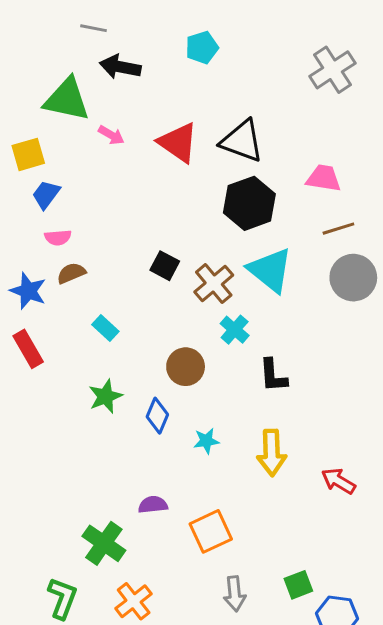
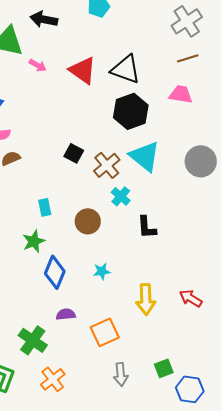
brown line: (338, 229) -> (188, 58), moved
cyan rectangle: (105, 328) -> (45, 207), moved, turned 36
blue diamond: (157, 416) -> (55, 272), moved, size x1.4
yellow arrow: (272, 453) -> (146, 299), moved

